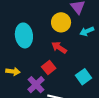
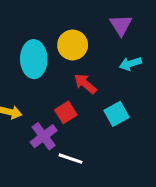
yellow circle: (61, 22) -> (73, 45), moved
cyan square: (84, 77) -> (116, 114), moved

